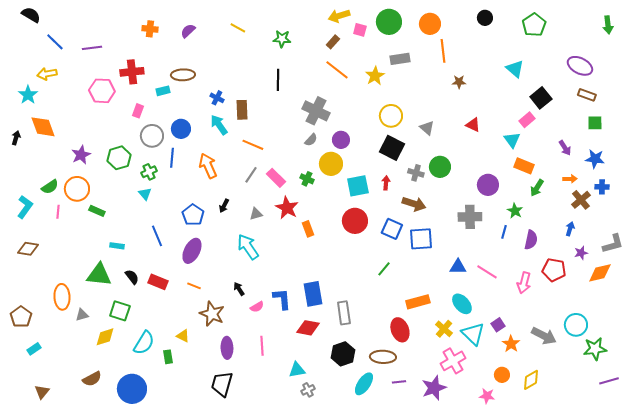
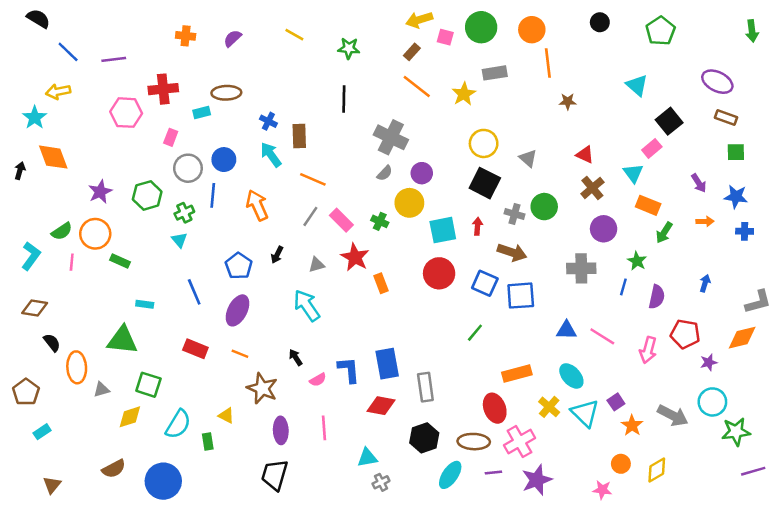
brown cross: (581, 200) -> (592, 188), moved
purple star: (581, 253) -> (709, 362), moved
black semicircle: (132, 277) -> (52, 343), moved
pink cross: (453, 361) -> (519, 442), moved

